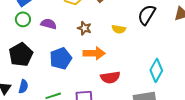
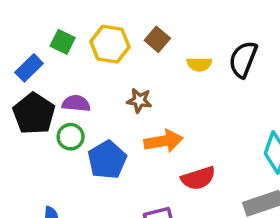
green circle: (23, 19) -> (71, 137), moved
yellow semicircle: (119, 29) -> (199, 64), moved
black pentagon: (21, 55) -> (34, 114), moved

